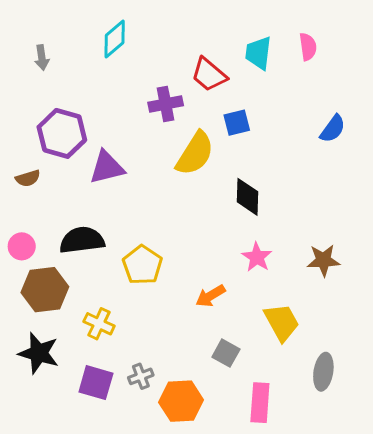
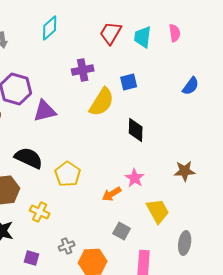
red trapezoid: (209, 75) -> (111, 33), moved, turned 80
black semicircle: (82, 240) -> (29, 158), turned 32
pink star: (257, 257) -> (135, 178), moved
purple square: (96, 383) -> (32, 258), moved, size x0.7

